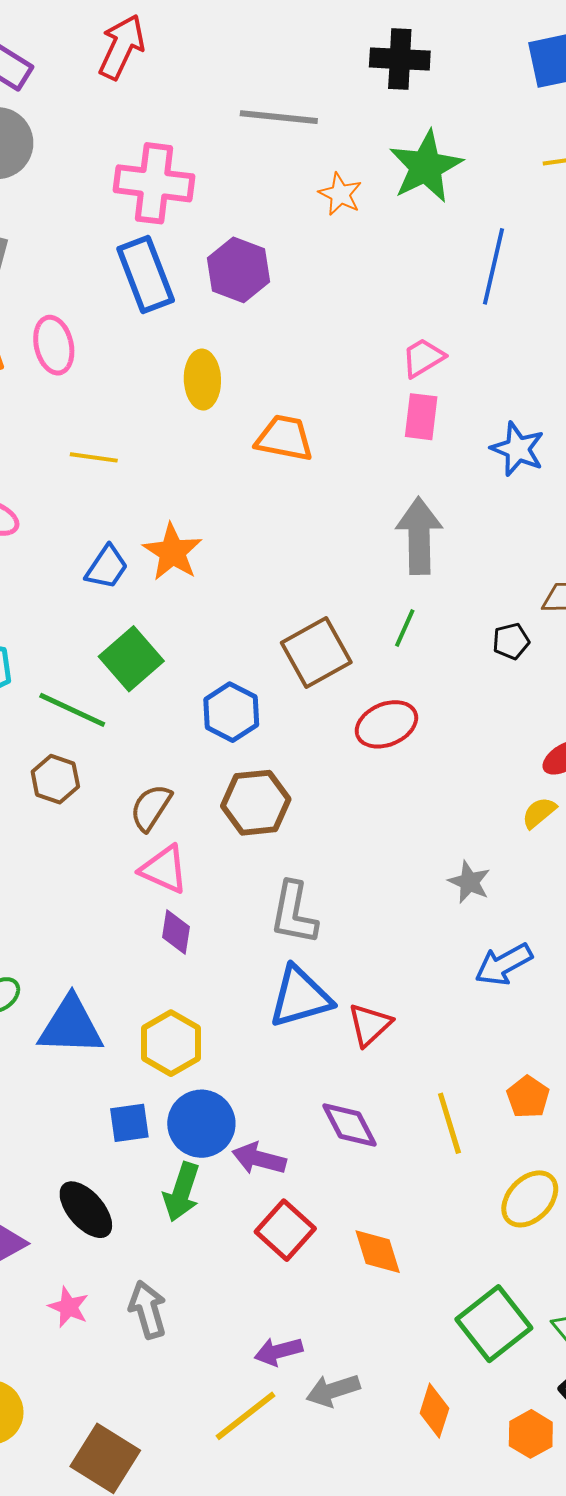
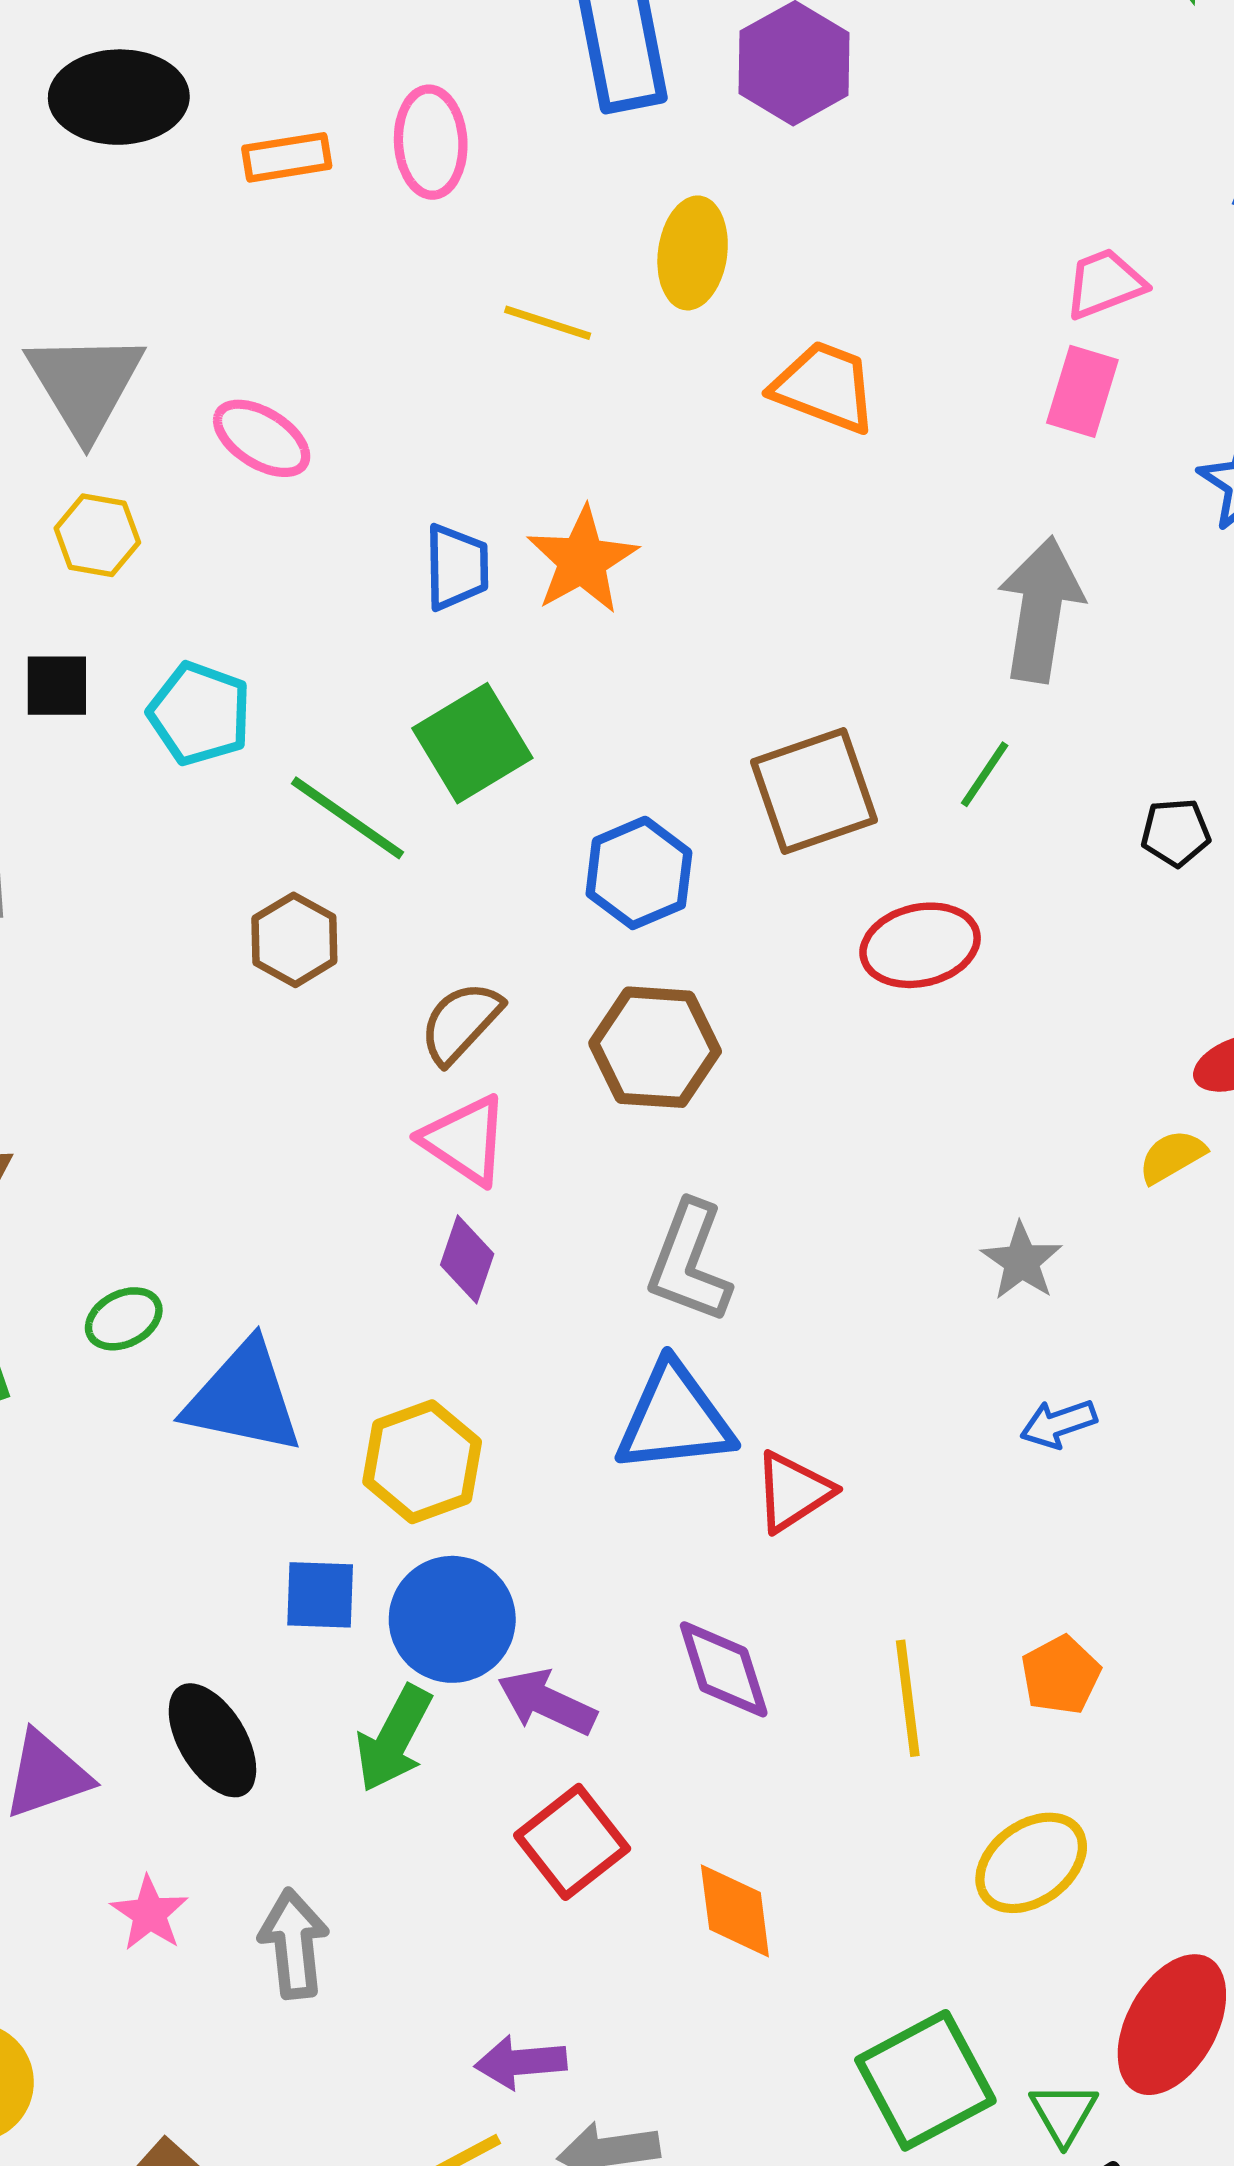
yellow line: (94, 457) -> (548, 323), moved
blue trapezoid: (107, 567) -> (457, 567), turned -45
blue arrow: (504, 964) -> (1058, 1424), size x0.7

